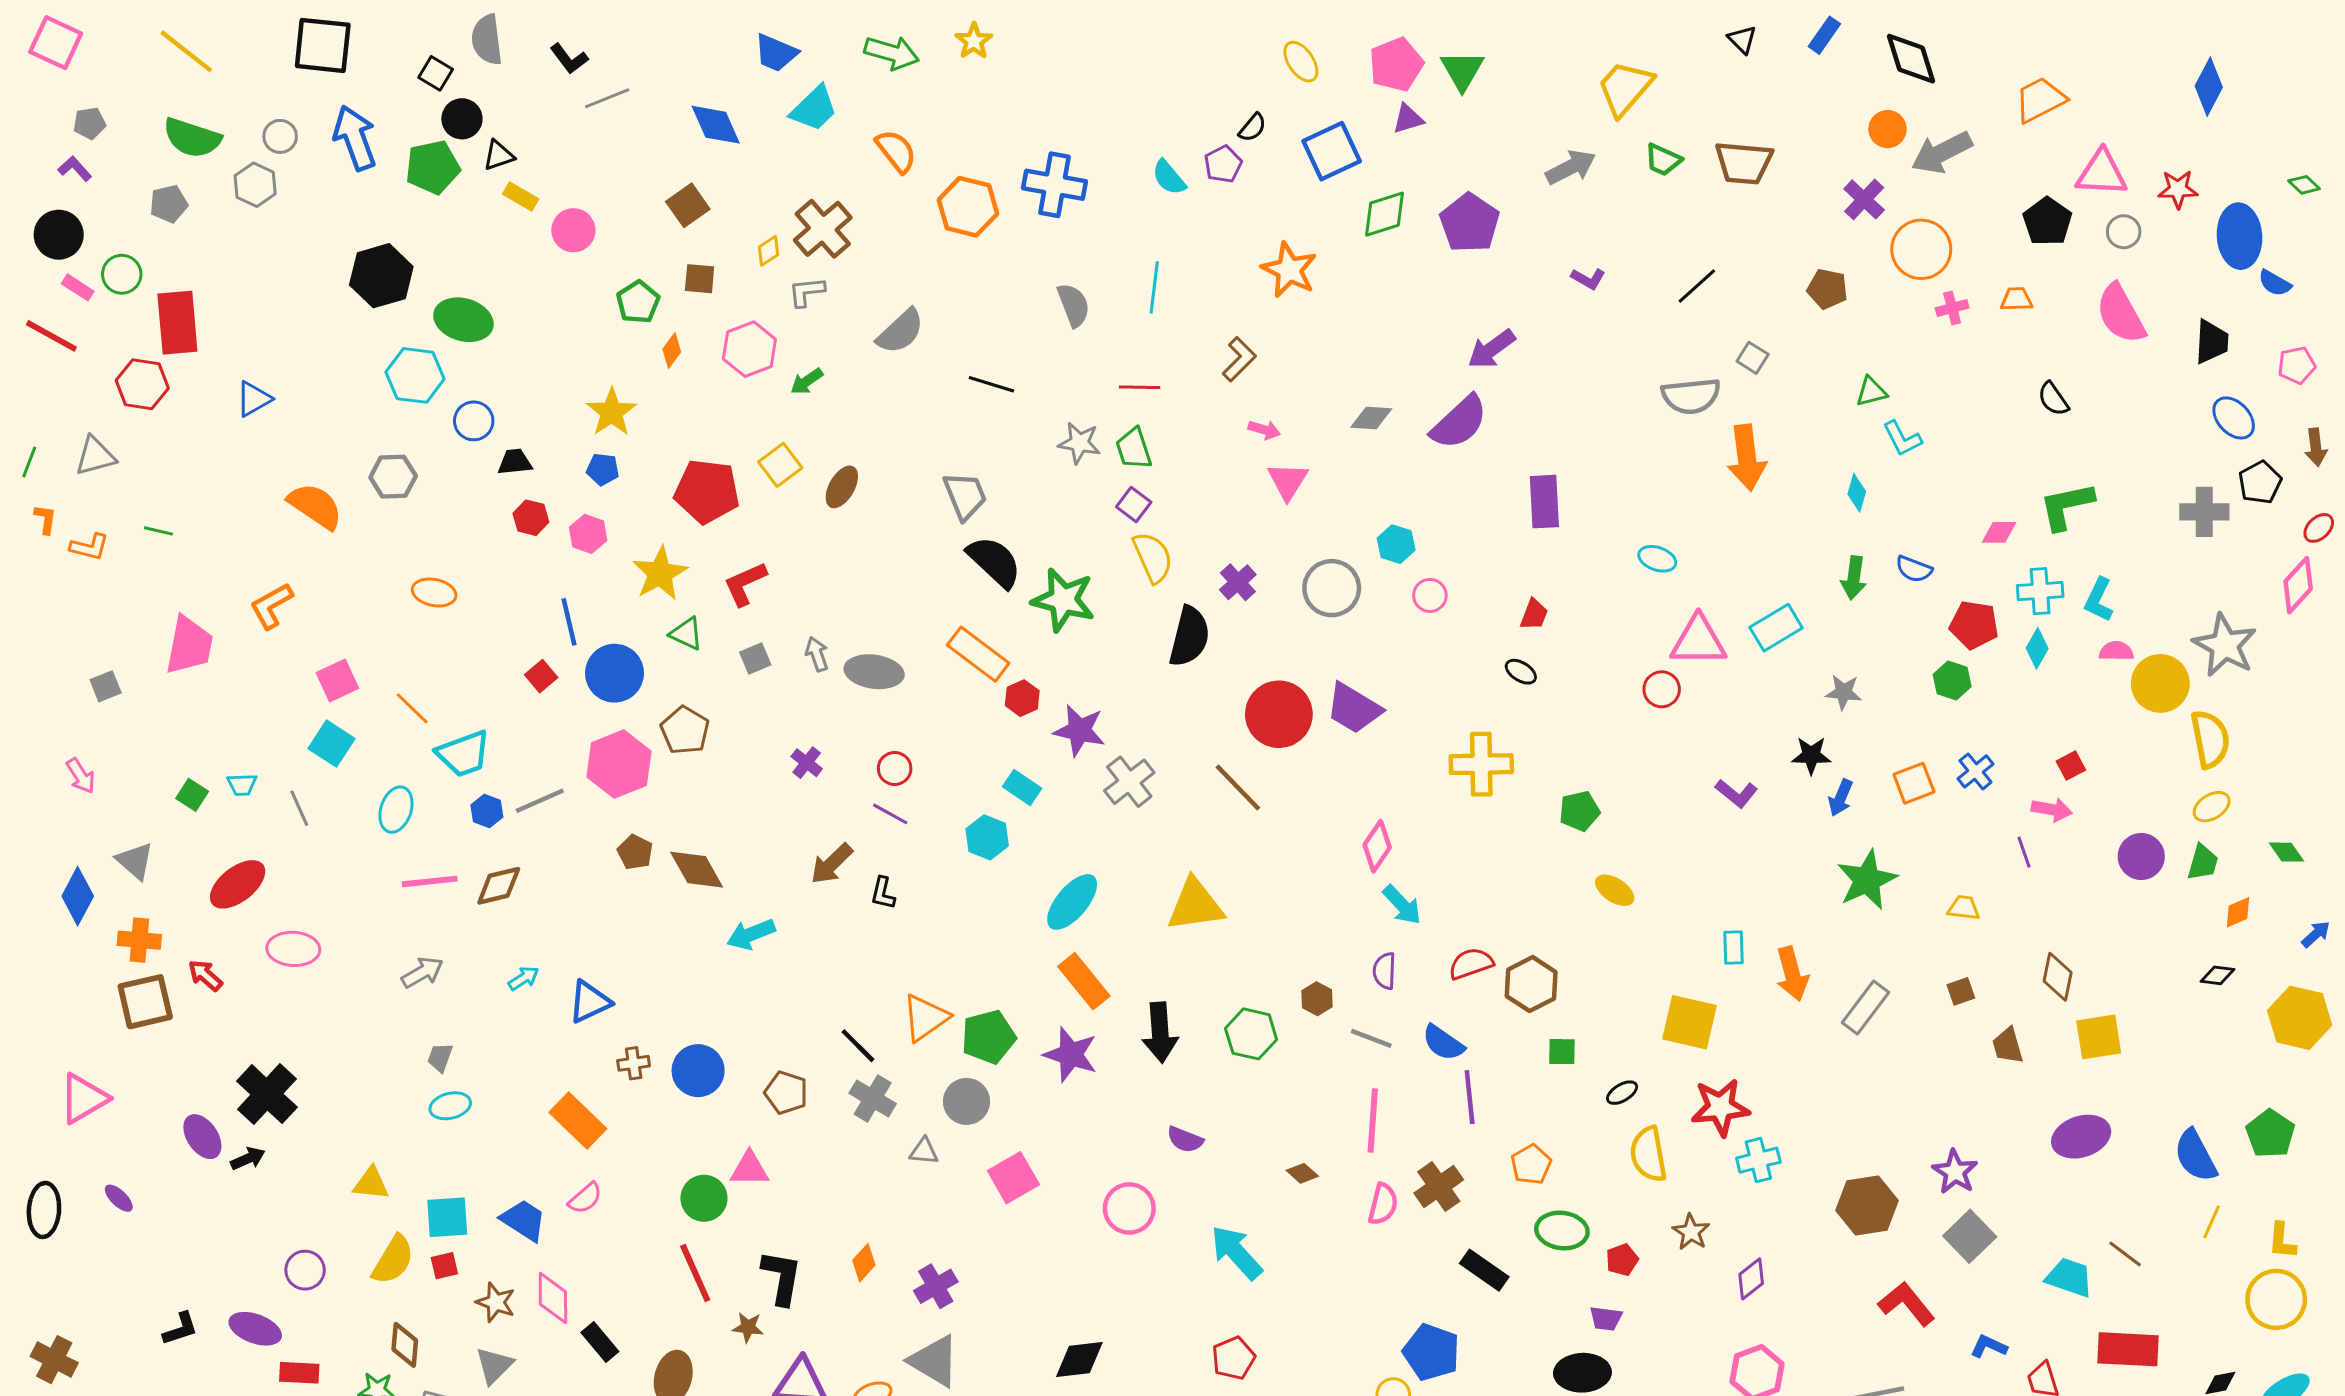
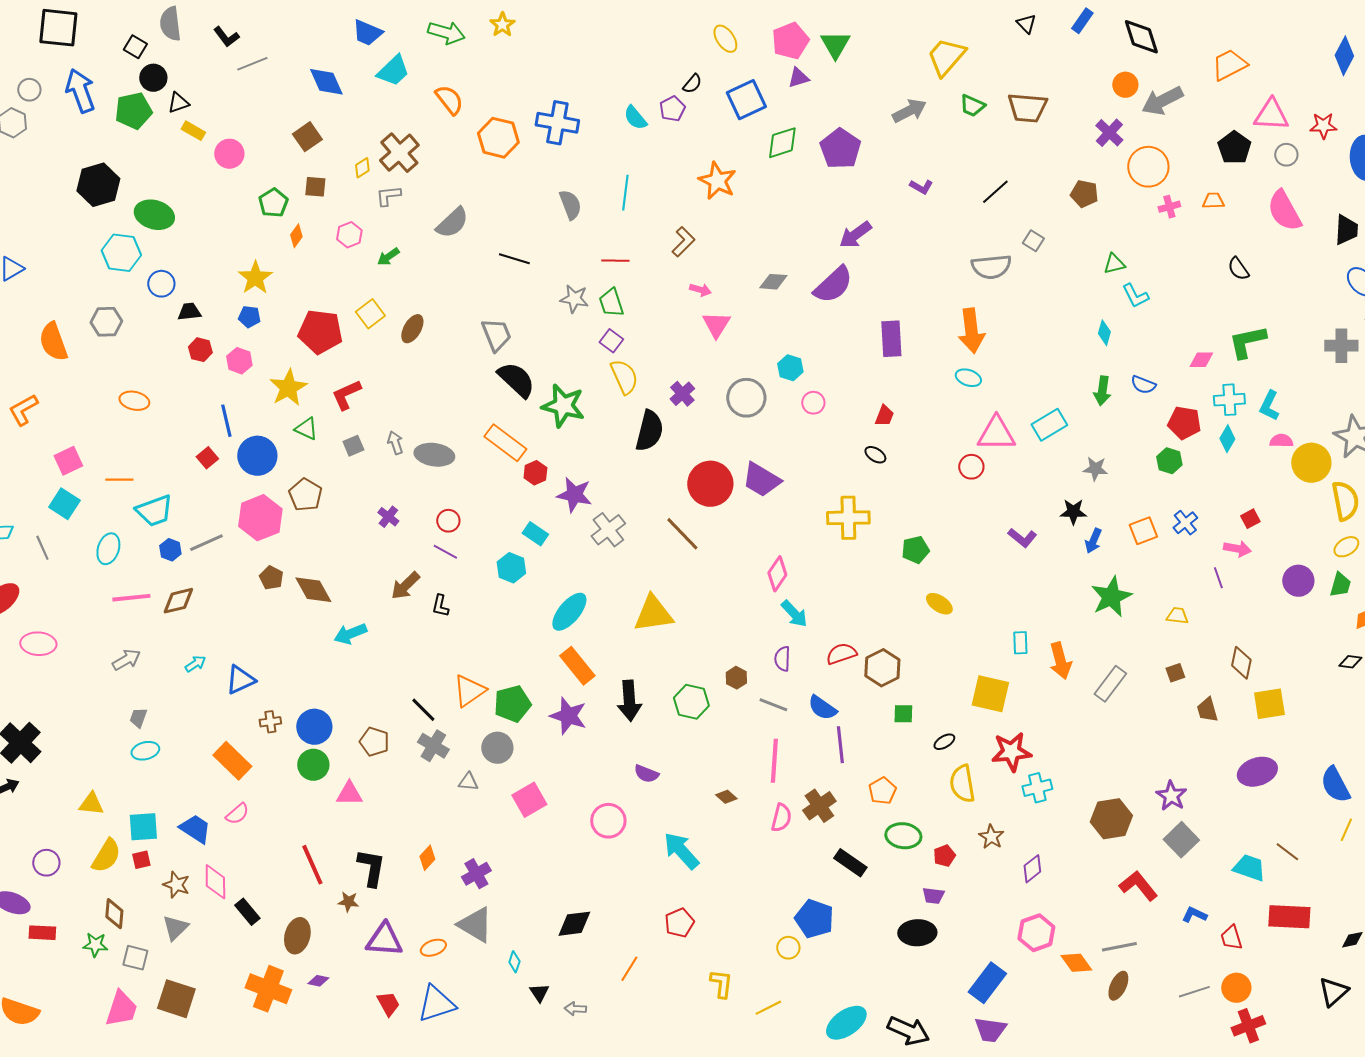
pink hexagon: (749, 349) -> (349, 235), size x0.7
orange arrow: (1747, 458) -> (971, 331), moved
orange semicircle: (315, 506) -> (53, 342), turned -144
orange line: (412, 708) -> (119, 480), turned -44
green circle: (704, 1198) -> (313, 765), moved

